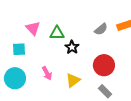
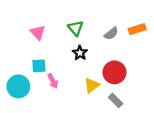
green triangle: (57, 33) -> (76, 28), moved, turned 49
cyan square: (19, 49) -> (39, 66), moved
yellow triangle: (73, 80) -> (92, 85), moved

